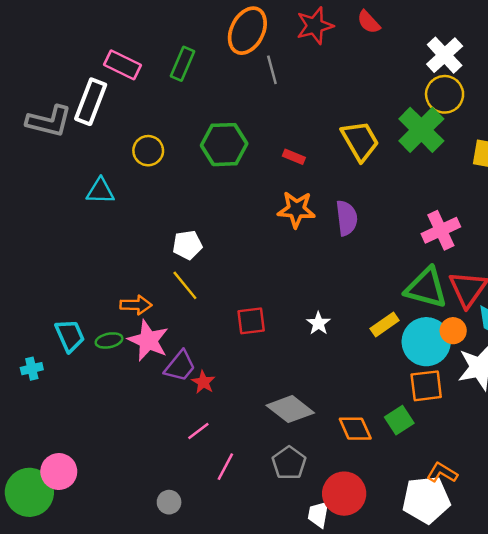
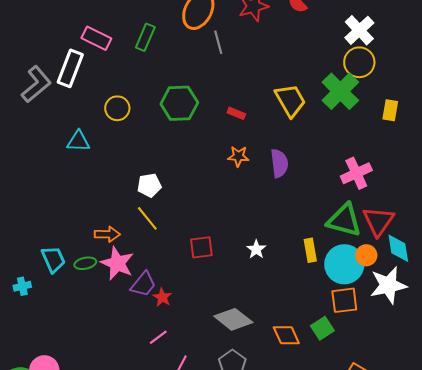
gray L-shape: (49, 121) -> (36, 84), turned -54
orange star: (296, 209) -> (238, 156), size x0.7
yellow rectangle: (385, 325) -> (310, 250), turned -65

